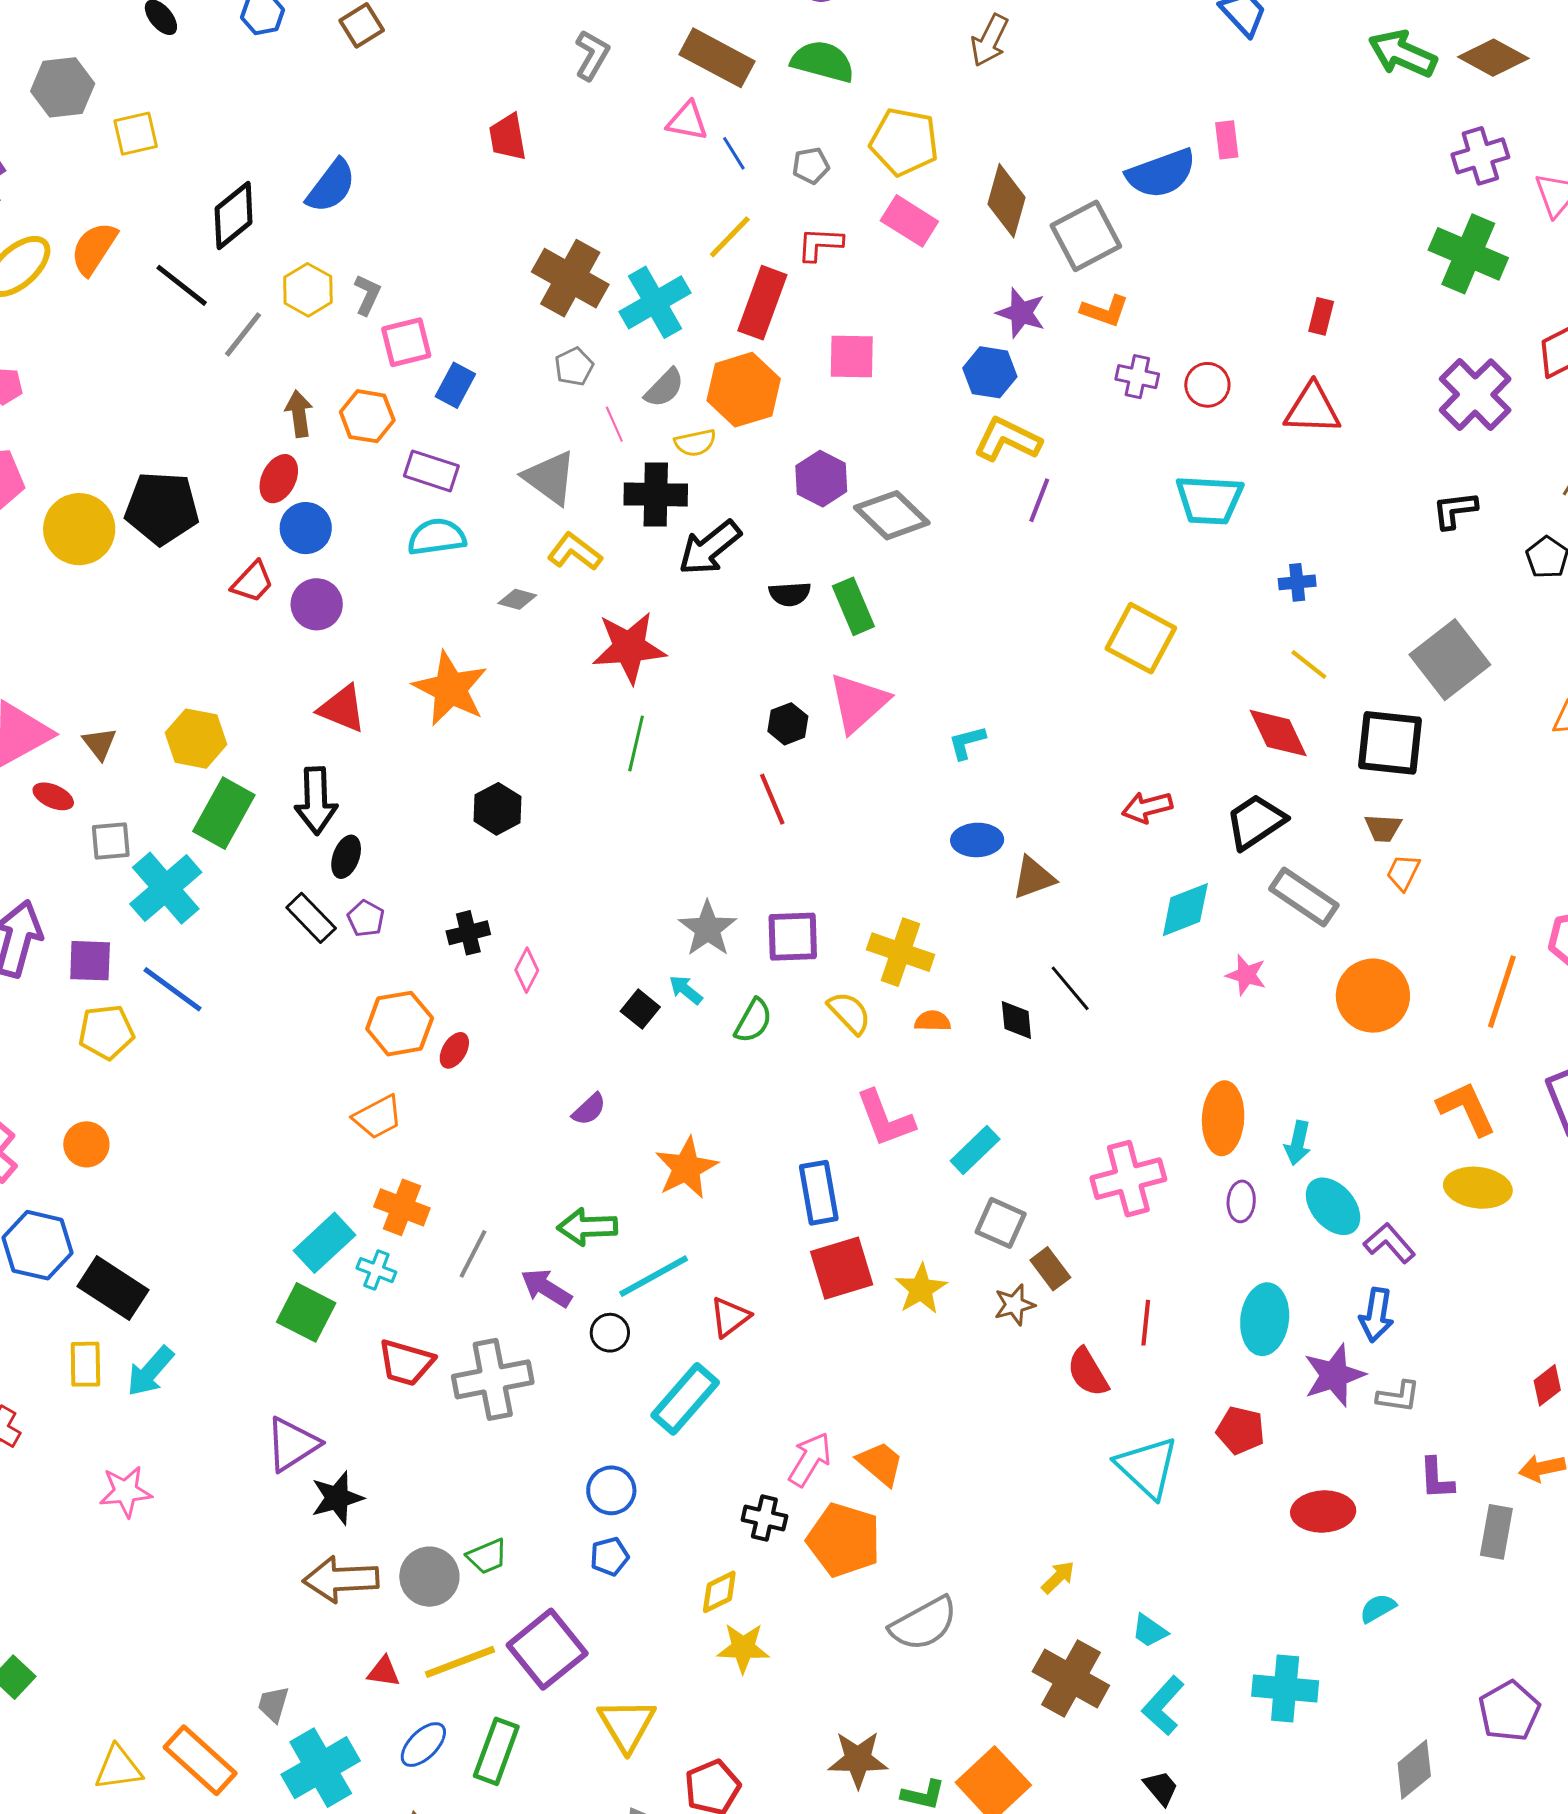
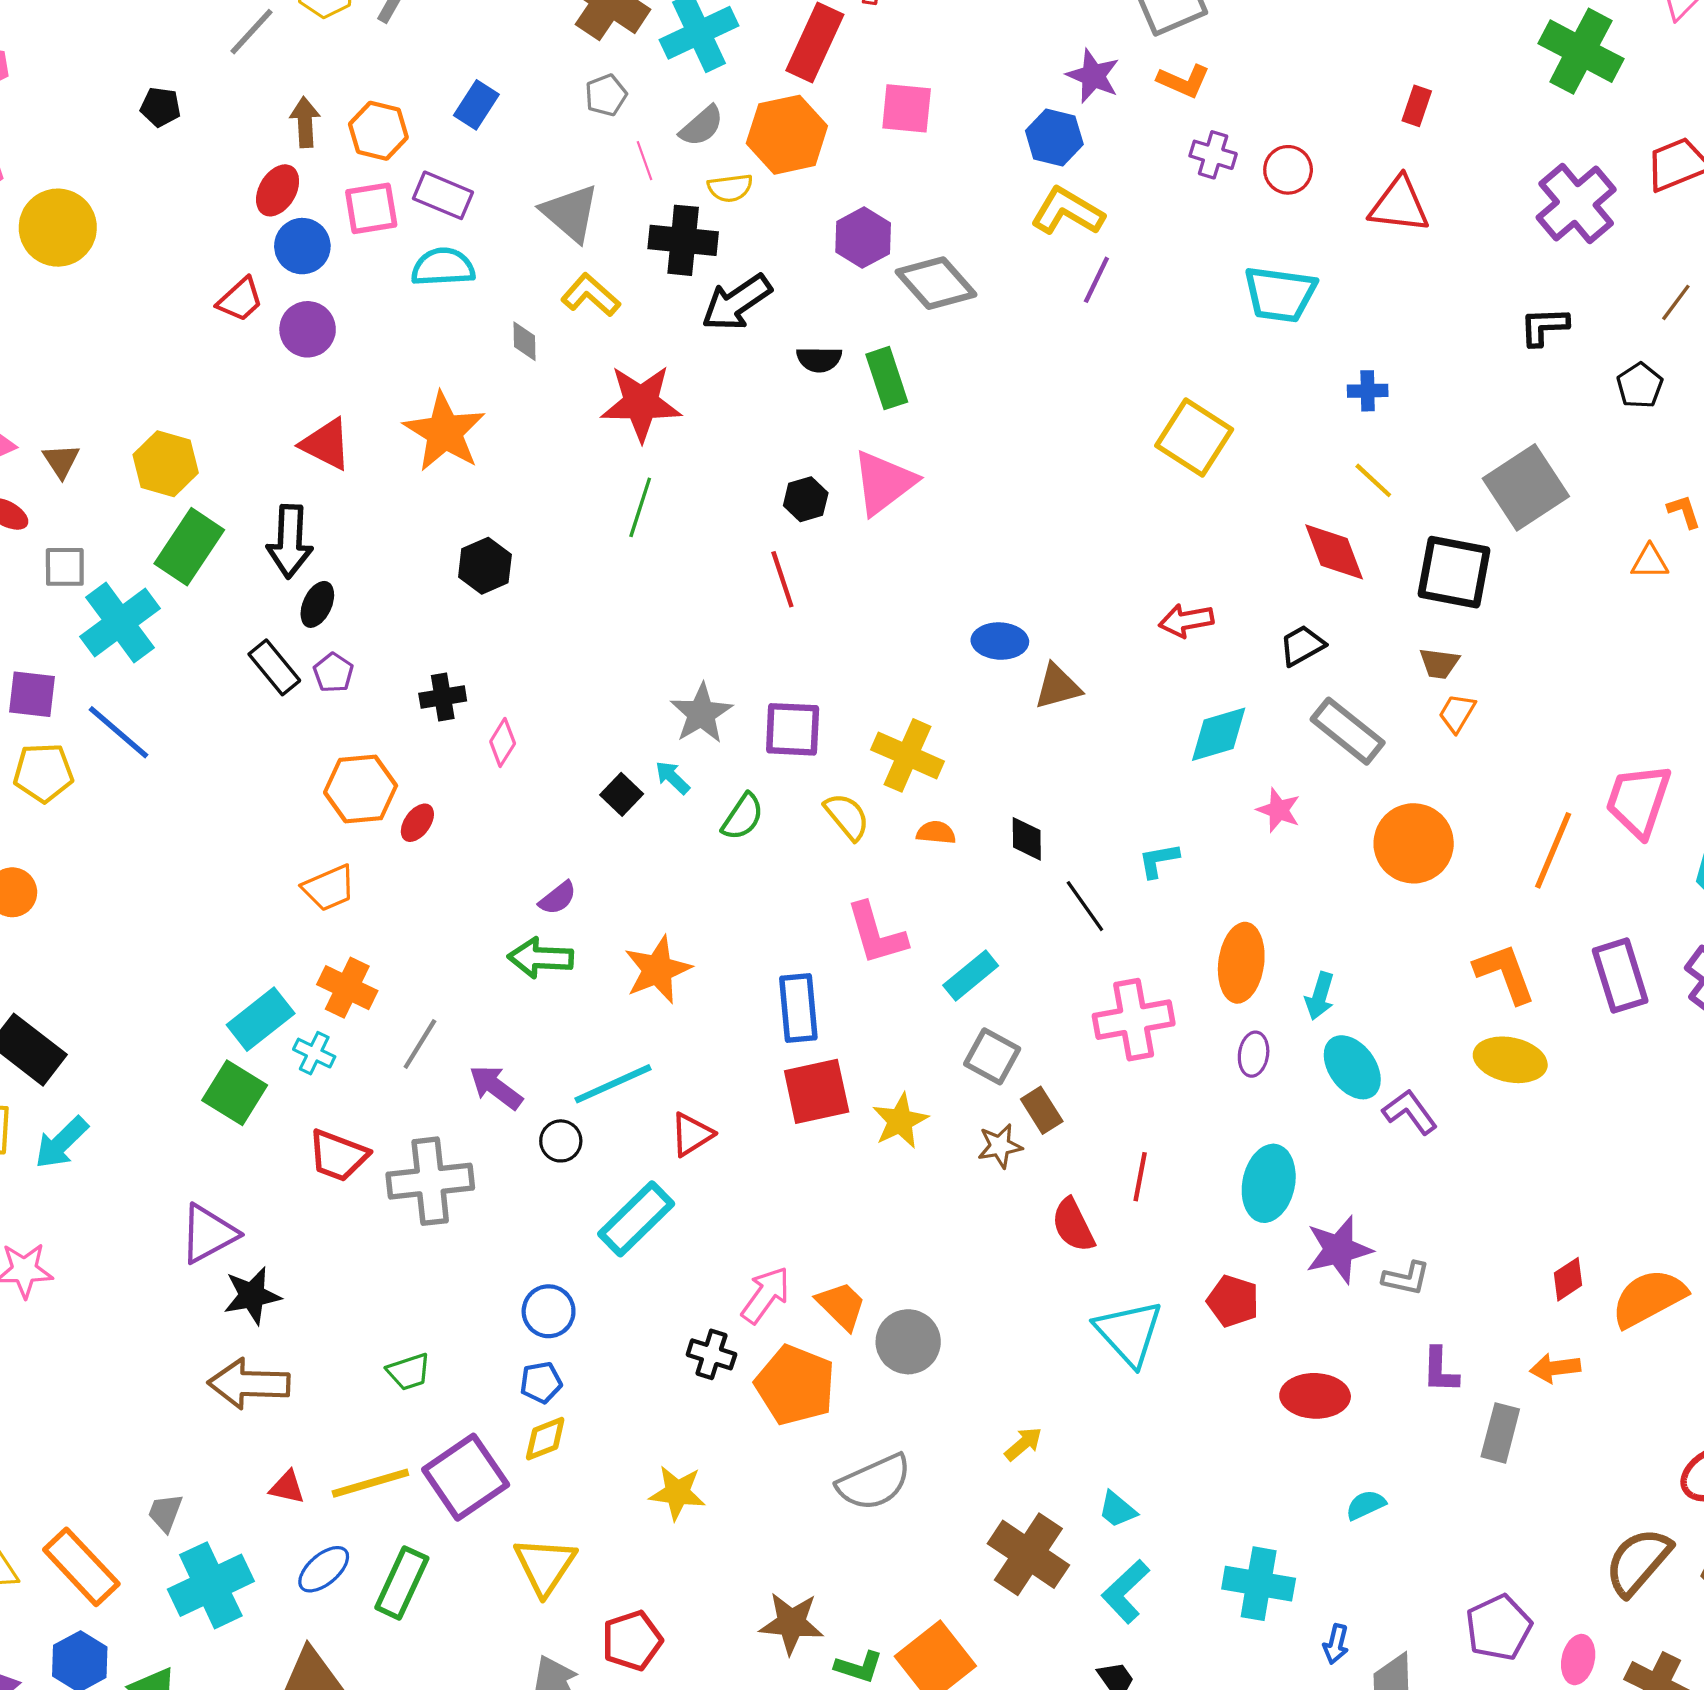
pink square: (406, 342) -> (371, 208), moved
black pentagon: (162, 508) -> (161, 107), moved, size x0.5
gray diamond: (517, 599) -> (525, 341), turned 69
cyan L-shape: (967, 742) -> (1159, 860), moved
black trapezoid: (1256, 822) -> (1302, 645), size x0.7
black line: (1070, 988) -> (1085, 906), moved
green arrow: (587, 1227) -> (540, 958), moved
blue arrow: (1376, 1315) -> (1336, 1644), moved, size x0.7
gray circle: (429, 1577) -> (908, 1342), moved
yellow diamond: (719, 1592) -> (545, 1439), moved

